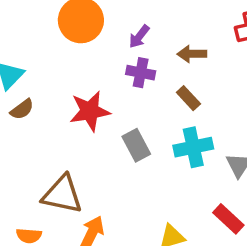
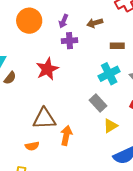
brown rectangle: (188, 98) -> (117, 46), moved, turned -32
gray rectangle: (136, 145) -> (98, 103), moved

